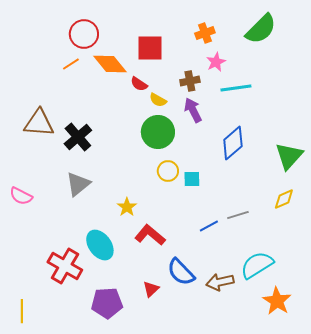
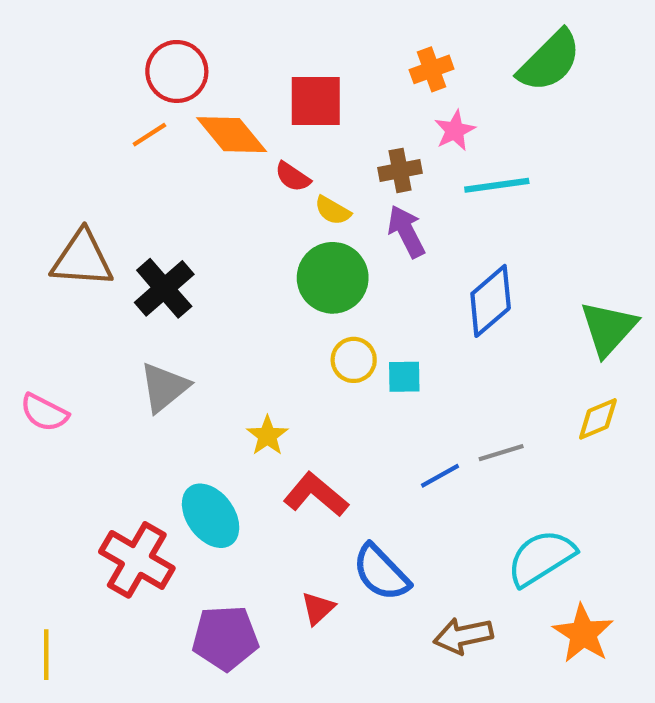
brown arrow: (220, 282) -> (463, 636), moved

